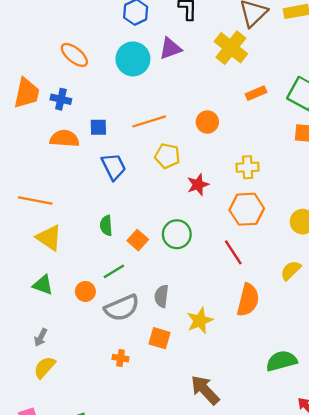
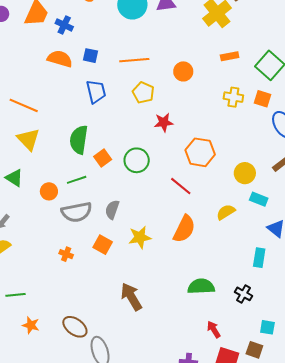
yellow cross: (248, 167) -> (233, 97), moved
green semicircle: (106, 226) -> (79, 140), size x1.6
red line: (233, 252) -> (181, 186), turned -30

